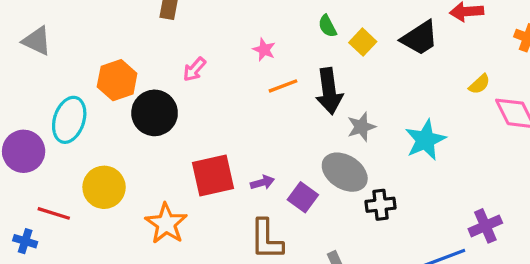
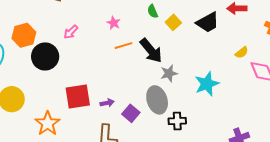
black arrow: (329, 91) -> (151, 51), turned -36
gray ellipse: (345, 172) -> (157, 100), turned 36

